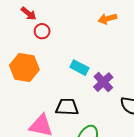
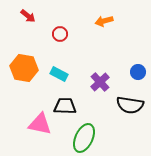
red circle: (42, 31) -> (60, 34), moved
cyan rectangle: (79, 68) -> (59, 74), moved

